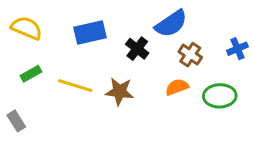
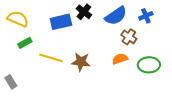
black cross: (137, 49) -> (84, 12), moved
blue cross: (237, 49) -> (146, 16), moved
green rectangle: (31, 74) -> (25, 43), moved

